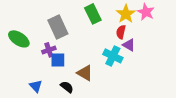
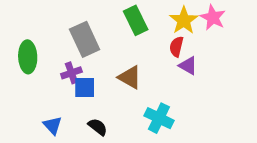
green ellipse: (19, 39) -> (28, 57), turned 55
cyan cross: (113, 56) -> (159, 118), moved
brown triangle: (85, 73) -> (130, 77), moved

